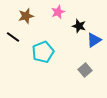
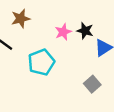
pink star: (58, 12) -> (63, 32), moved

